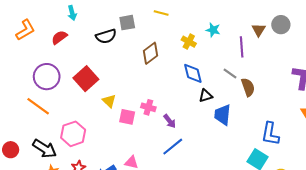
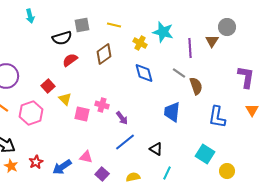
yellow line: (161, 13) -> (114, 25), moved
cyan star: (213, 30) -> (163, 32), size x1.5
brown triangle: (259, 30) -> (212, 41), moved
red semicircle: (59, 37) -> (70, 60), moved
red square: (86, 79) -> (48, 86), moved, size x0.6
black triangle: (206, 96) -> (156, 149), moved, turned 48
pink hexagon: (73, 134) -> (31, 113), moved
blue L-shape: (270, 134) -> (217, 117), moved

